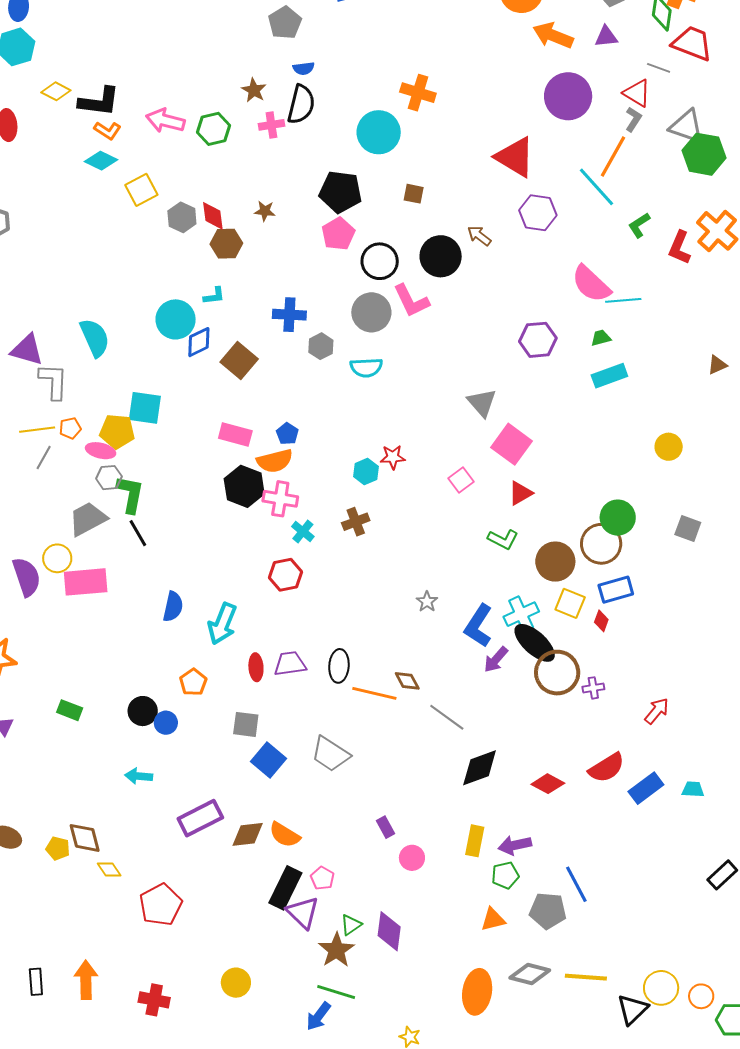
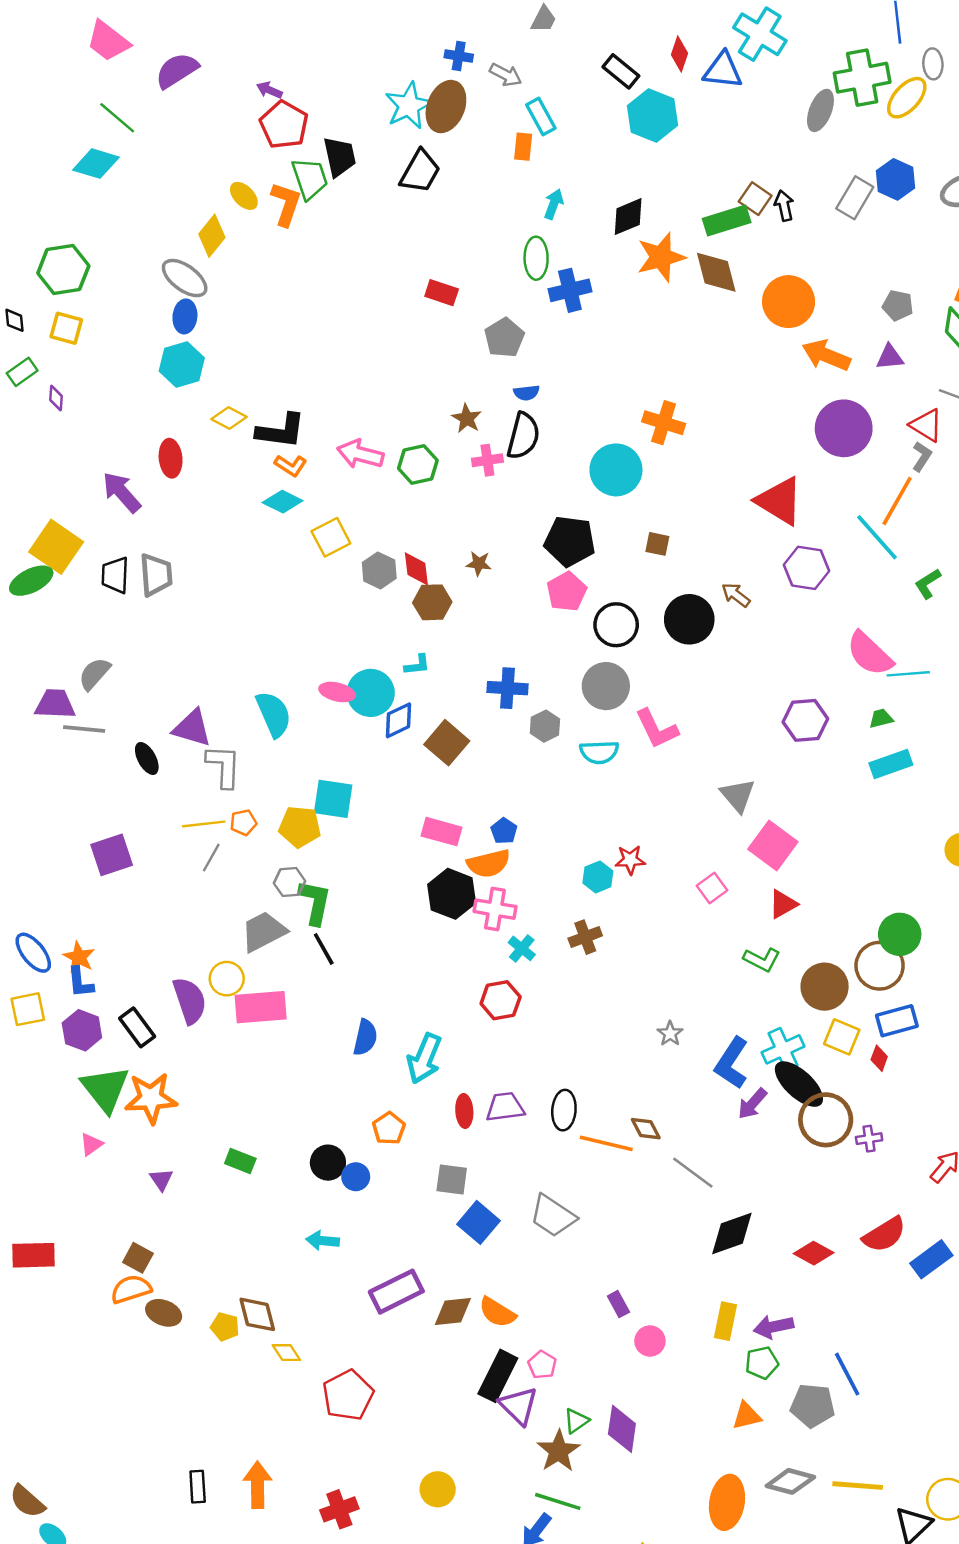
pink L-shape: (411, 301) -> (657, 729), moved
pink ellipse: (101, 451) -> (337, 692), moved
red cross: (154, 1000) -> (339, 1509), turned -32

